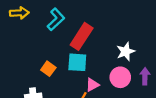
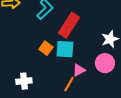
orange square: (48, 69) -> (46, 48), moved

